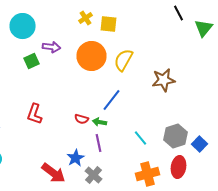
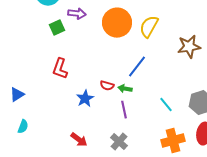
red L-shape: (34, 114) -> (60, 69), moved
blue star: (76, 158) -> (85, 99), moved
red arrow: (54, 173) -> (79, 140), size x0.7

